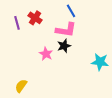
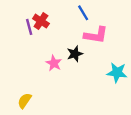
purple line: (17, 23) -> (29, 27), moved
pink L-shape: (66, 30) -> (96, 35), moved

